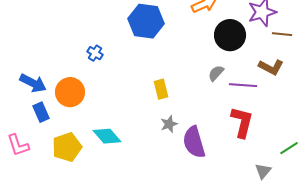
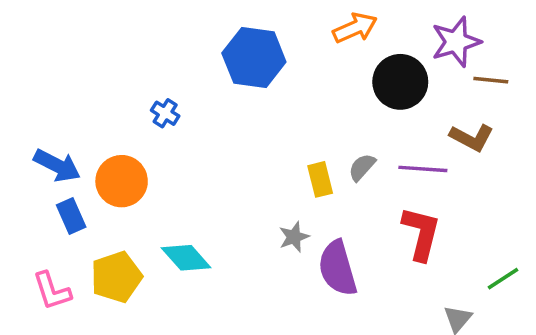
gray semicircle: (216, 73) -> (362, 167), moved
yellow rectangle: (161, 89) -> (320, 179), moved
pink L-shape: (18, 145) -> (52, 291), moved

